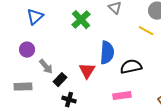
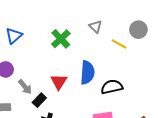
yellow line: (146, 31) -> (119, 44), moved
red triangle: (87, 71) -> (59, 82), moved

